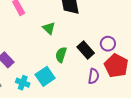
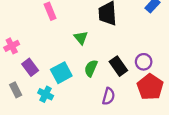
cyan square: (45, 76) -> (61, 73), moved
purple semicircle: (94, 76) -> (109, 96), moved

